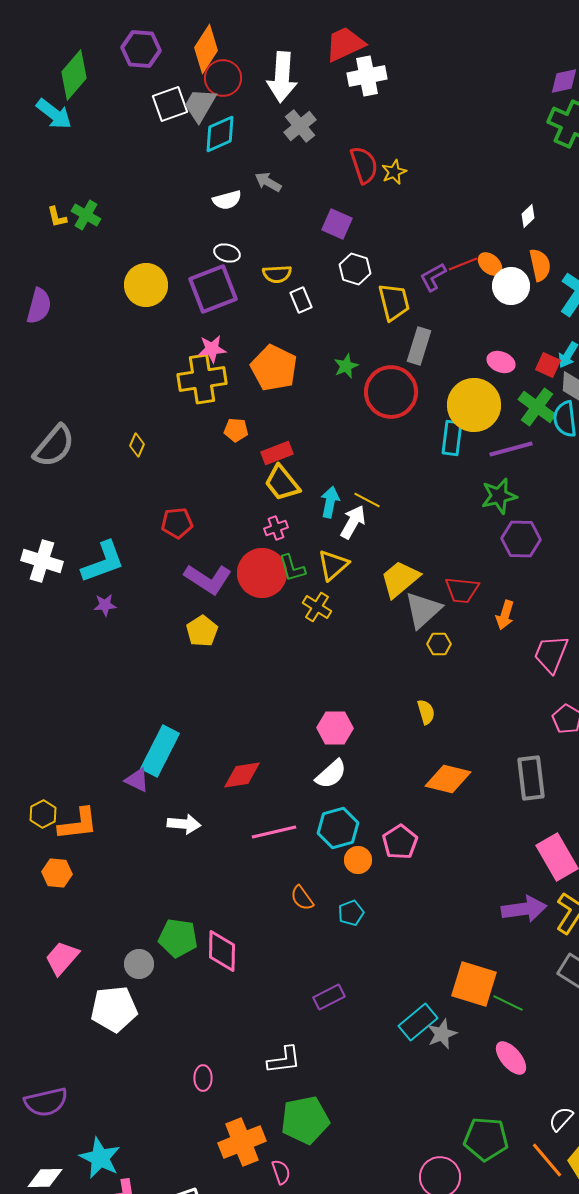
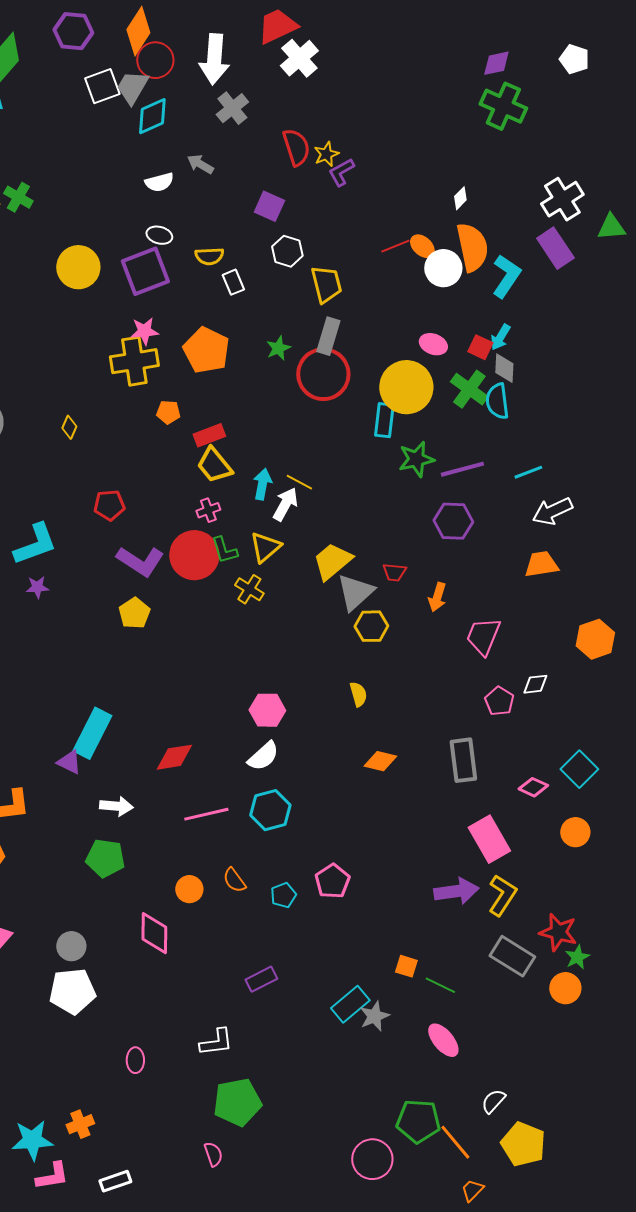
white cross: (367, 76) -> (299, 58), turned -30
orange semicircle: (540, 265) -> (472, 247), size x1.5
purple L-shape: (433, 277) -> (341, 172), moved
gray rectangle: (419, 346) -> (328, 336), moved
purple line: (511, 449) -> (462, 469), moved
green star: (499, 496) -> (416, 459), moved
red trapezoid: (462, 590) -> (394, 572), size x0.7
yellow hexagon: (439, 644) -> (371, 626), size x1.4
orange diamond: (448, 779) -> (380, 761), size x0.7
pink pentagon: (400, 842) -> (332, 881), moved
orange circle: (358, 860) -> (189, 889), moved
green pentagon: (178, 938) -> (105, 858), moved
orange square: (474, 984) -> (406, 966), size x0.5
white pentagon: (114, 1009) -> (72, 991), moved
orange cross: (242, 1142) -> (80, 1124), moved, size x0.6
cyan star: (100, 1158) -> (32, 1140), turned -30
orange line: (547, 1160) -> (455, 1142), moved

